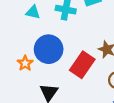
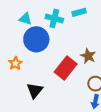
blue circle: (49, 49) -> (36, 39), moved

